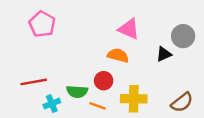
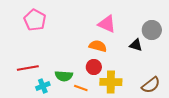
black triangle: (164, 54) -> (136, 45), turned 40
red circle: (104, 81) -> (94, 67), moved

